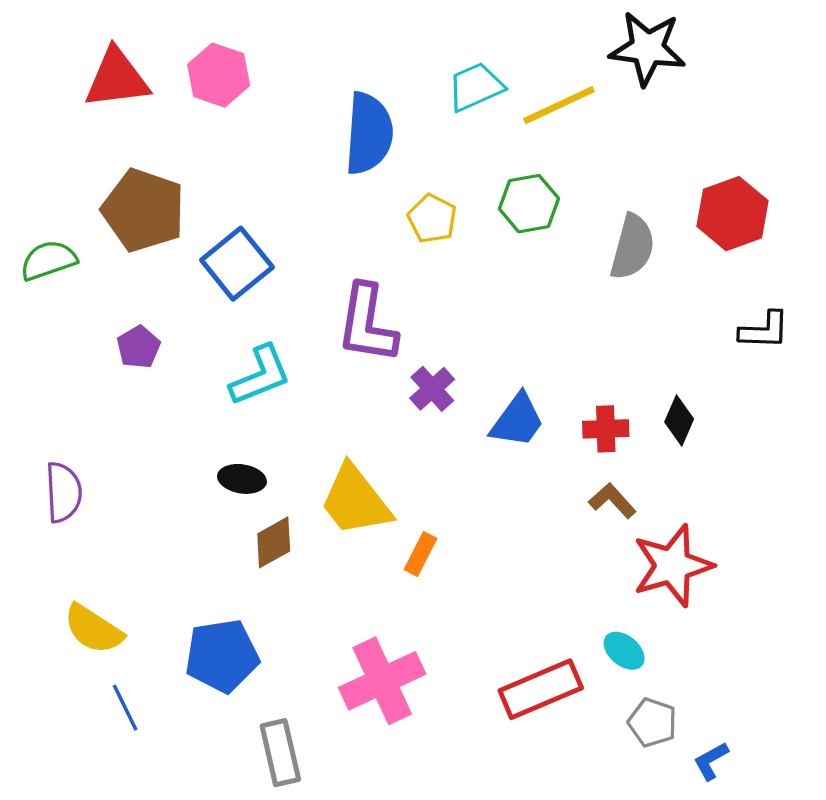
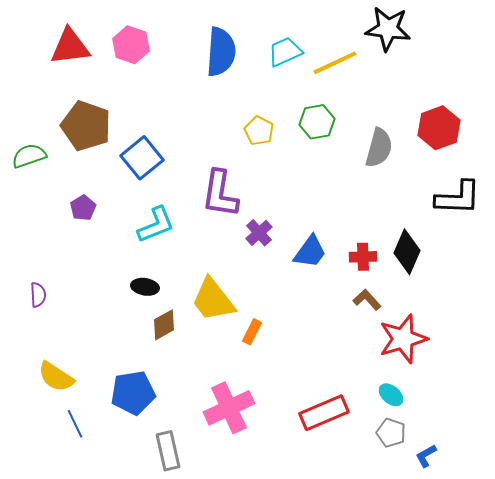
blue semicircle: (369, 133) -> (221, 52), moved
black L-shape: (764, 330) -> (458, 198), size x1.5
black diamond: (679, 421) -> (407, 252), size x1.5
purple semicircle: (63, 492) -> (38, 295), size x0.7
cyan ellipse: (624, 651) -> (391, 395), moved

